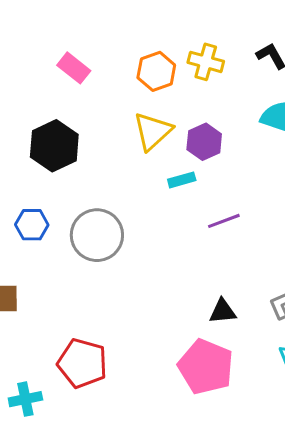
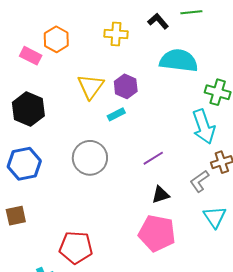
orange hexagon: (156, 71) -> (56, 39), moved
purple line: (224, 221) -> (153, 158), moved
blue hexagon: (32, 225) -> (24, 164), size x1.5
gray circle: (97, 235) -> (90, 158), moved

